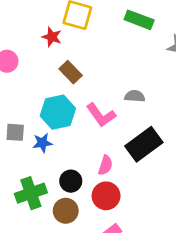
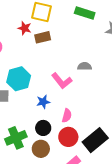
brown rectangle: (71, 72) -> (43, 37), moved, turned -56
cyan hexagon: (58, 112) -> (19, 79), moved
blue star: (42, 143) -> (43, 102), moved
black rectangle: (144, 144) -> (95, 140), moved

